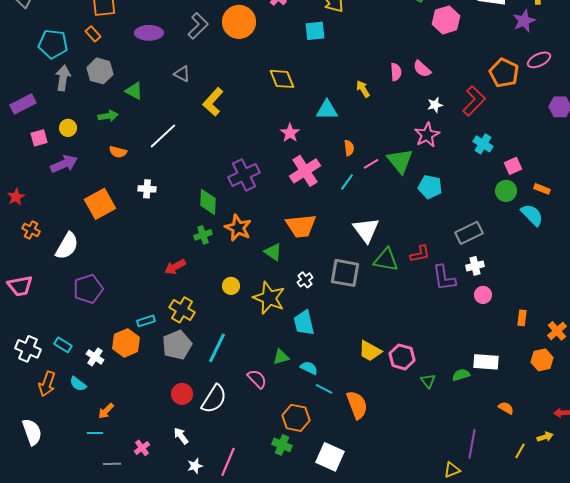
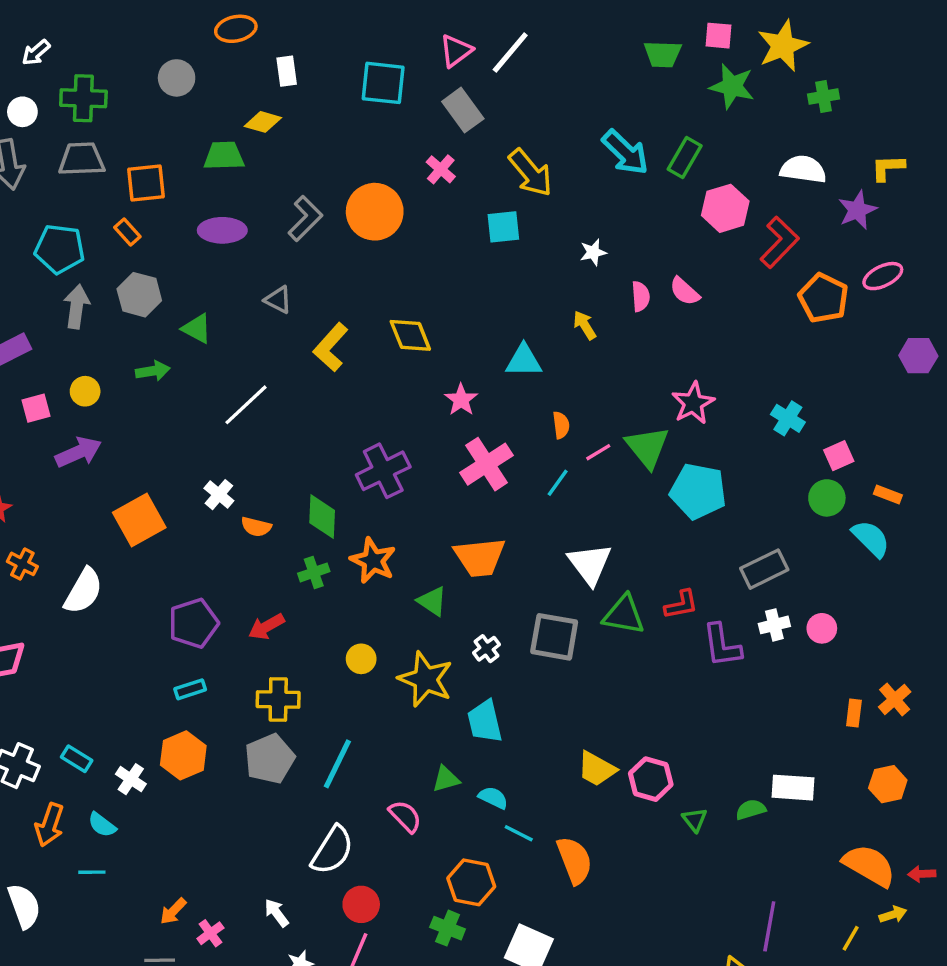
yellow diamond: (282, 79) -> (410, 335), moved
red L-shape: (474, 101) -> (779, 242), moved
white star: (435, 105) -> (593, 252), moved
orange semicircle: (118, 152) -> (256, 527), moved
cyan pentagon: (430, 187) -> (698, 491), size x1.4
white cross: (147, 189) -> (219, 495), turned 36
purple pentagon: (88, 289) -> (193, 623), moved
pink circle: (483, 295) -> (822, 628), moved
yellow cross: (182, 310) -> (278, 699), turned -30
cyan rectangle: (146, 321) -> (190, 689), moved
orange cross: (557, 331) -> (895, 699), moved
red circle: (182, 394) -> (361, 904), moved
orange semicircle: (506, 408) -> (869, 865), moved, size x2.0
orange arrow: (106, 411) -> (173, 911), moved
cyan line: (95, 433) -> (92, 872), moved

